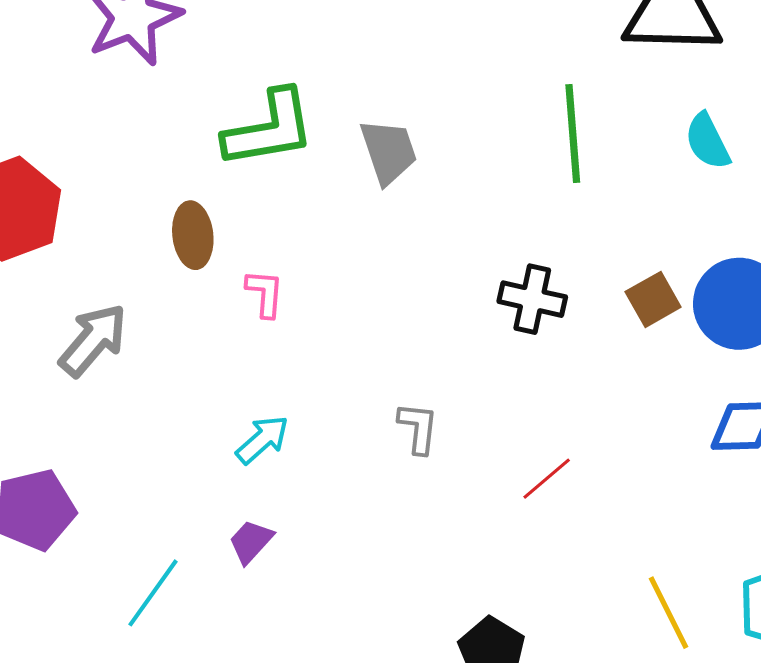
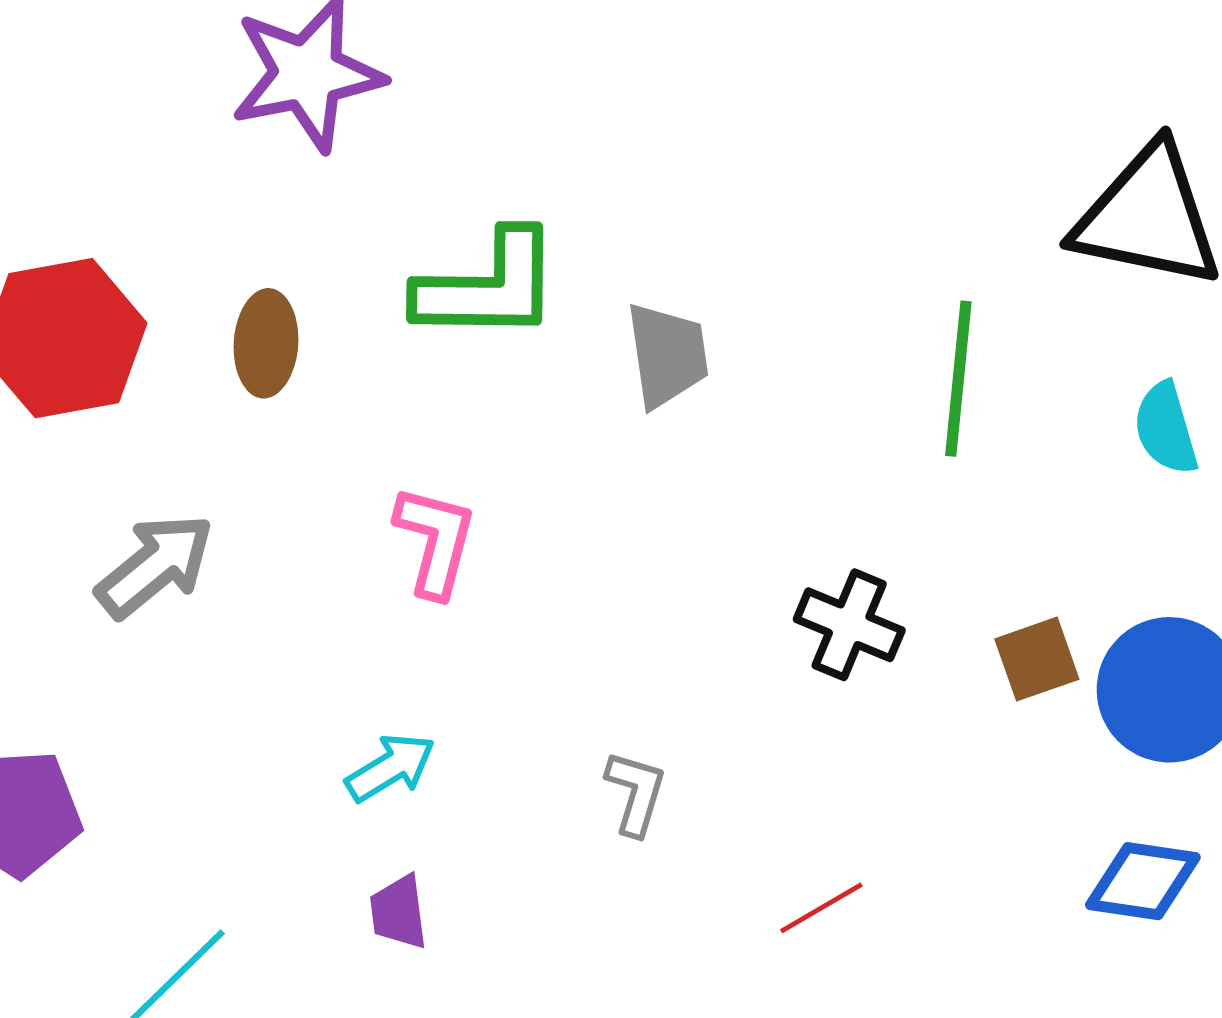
brown ellipse: (193, 235) -> (266, 343), moved
pink L-shape: (265, 293) -> (435, 541), size x1.4
purple trapezoid: (251, 542) -> (399, 912), moved, turned -60

